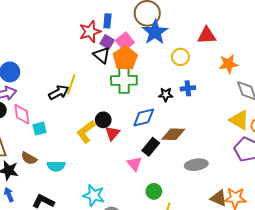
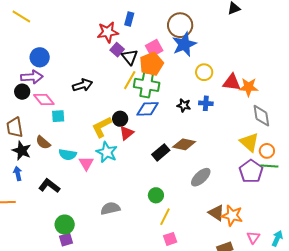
blue rectangle: (107, 21) -> (129, 19), moved
red star: (90, 32) -> (108, 32), moved
red triangle: (207, 36) -> (232, 82), moved
purple square: (107, 42) -> (117, 50), moved
yellow line: (71, 84) -> (130, 80), moved
pink diamond: (22, 114) -> (44, 100), turned -40
blue diamond: (144, 117) -> (148, 109), moved
pink triangle: (134, 164) -> (86, 163), moved
gray ellipse: (196, 165) -> (201, 177), turned -45
cyan star: (94, 195) -> (107, 152), moved

